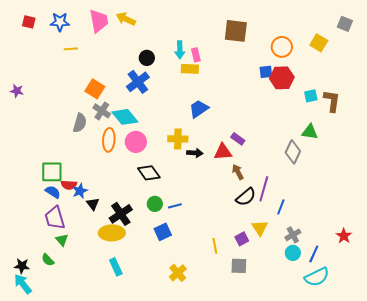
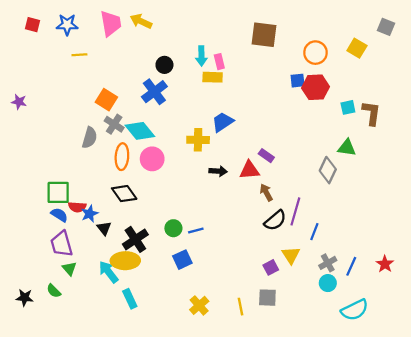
yellow cross: (178, 139) -> (198, 140), moved
black diamond: (149, 173) -> (124, 194), moved
yellow line: (215, 246) -> (241, 307), moved
blue line: (314, 254) -> (351, 266), moved
cyan arrow: (23, 284) -> (109, 272), moved

